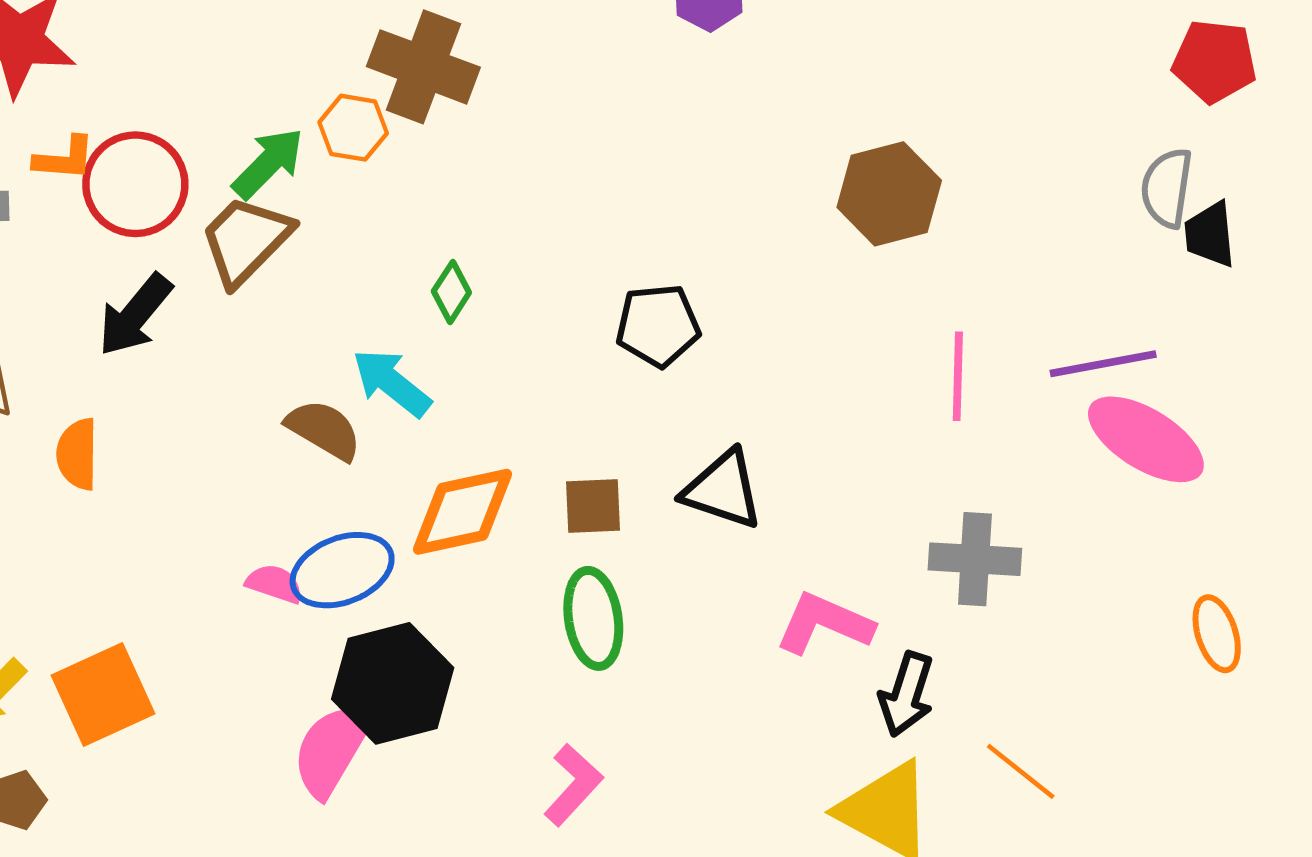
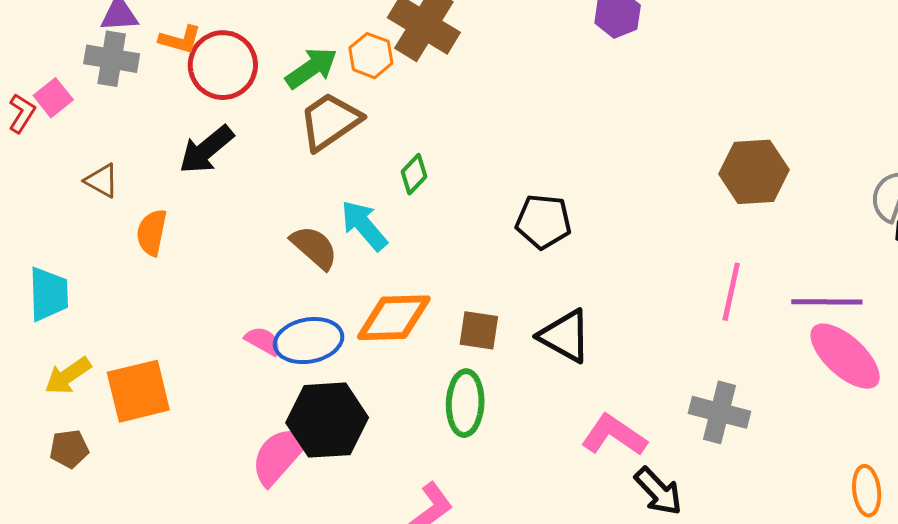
brown hexagon: (889, 194) -> (754, 172), moved
brown trapezoid: (246, 240) -> (330, 121), moved
black arrow: (906, 694) -> (658, 491), turned -72

